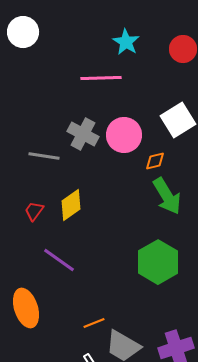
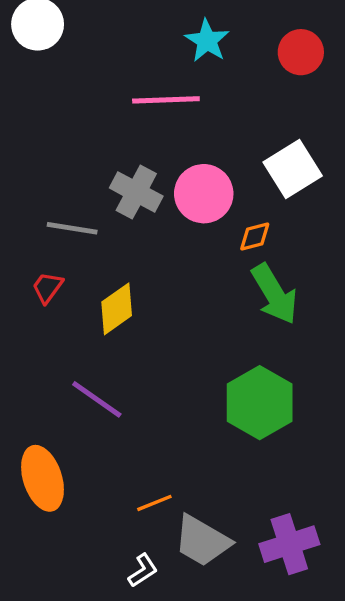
red trapezoid: (34, 211) -> (47, 287), moved

